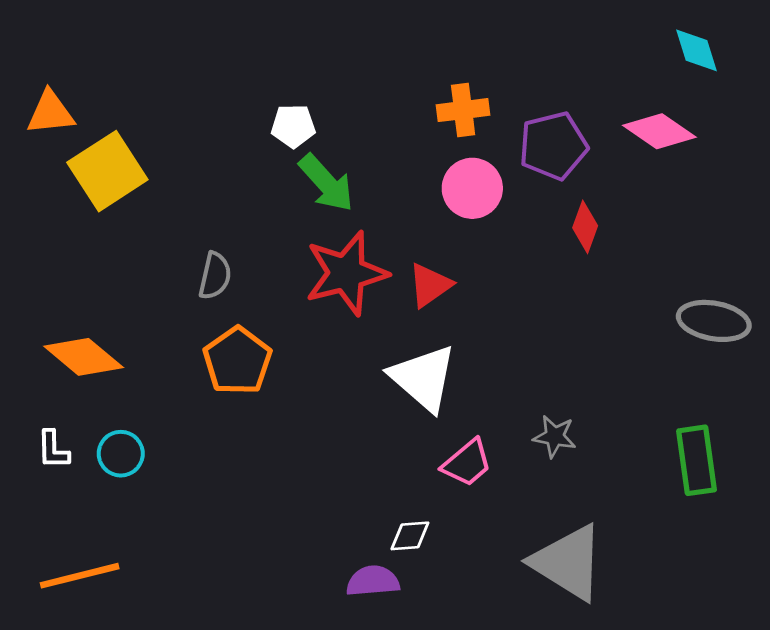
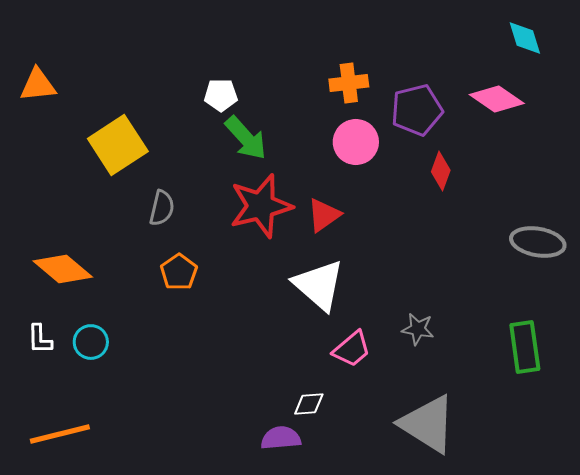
yellow square: (107, 171) -> (118, 145), moved
orange pentagon: (237, 361) -> (179, 272), size x0.7

